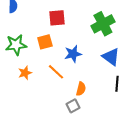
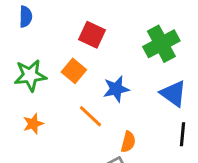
red square: (57, 18) -> (92, 35), turned 30
orange square: (45, 42) -> (74, 71), turned -35
orange star: (25, 73) -> (33, 124), moved

